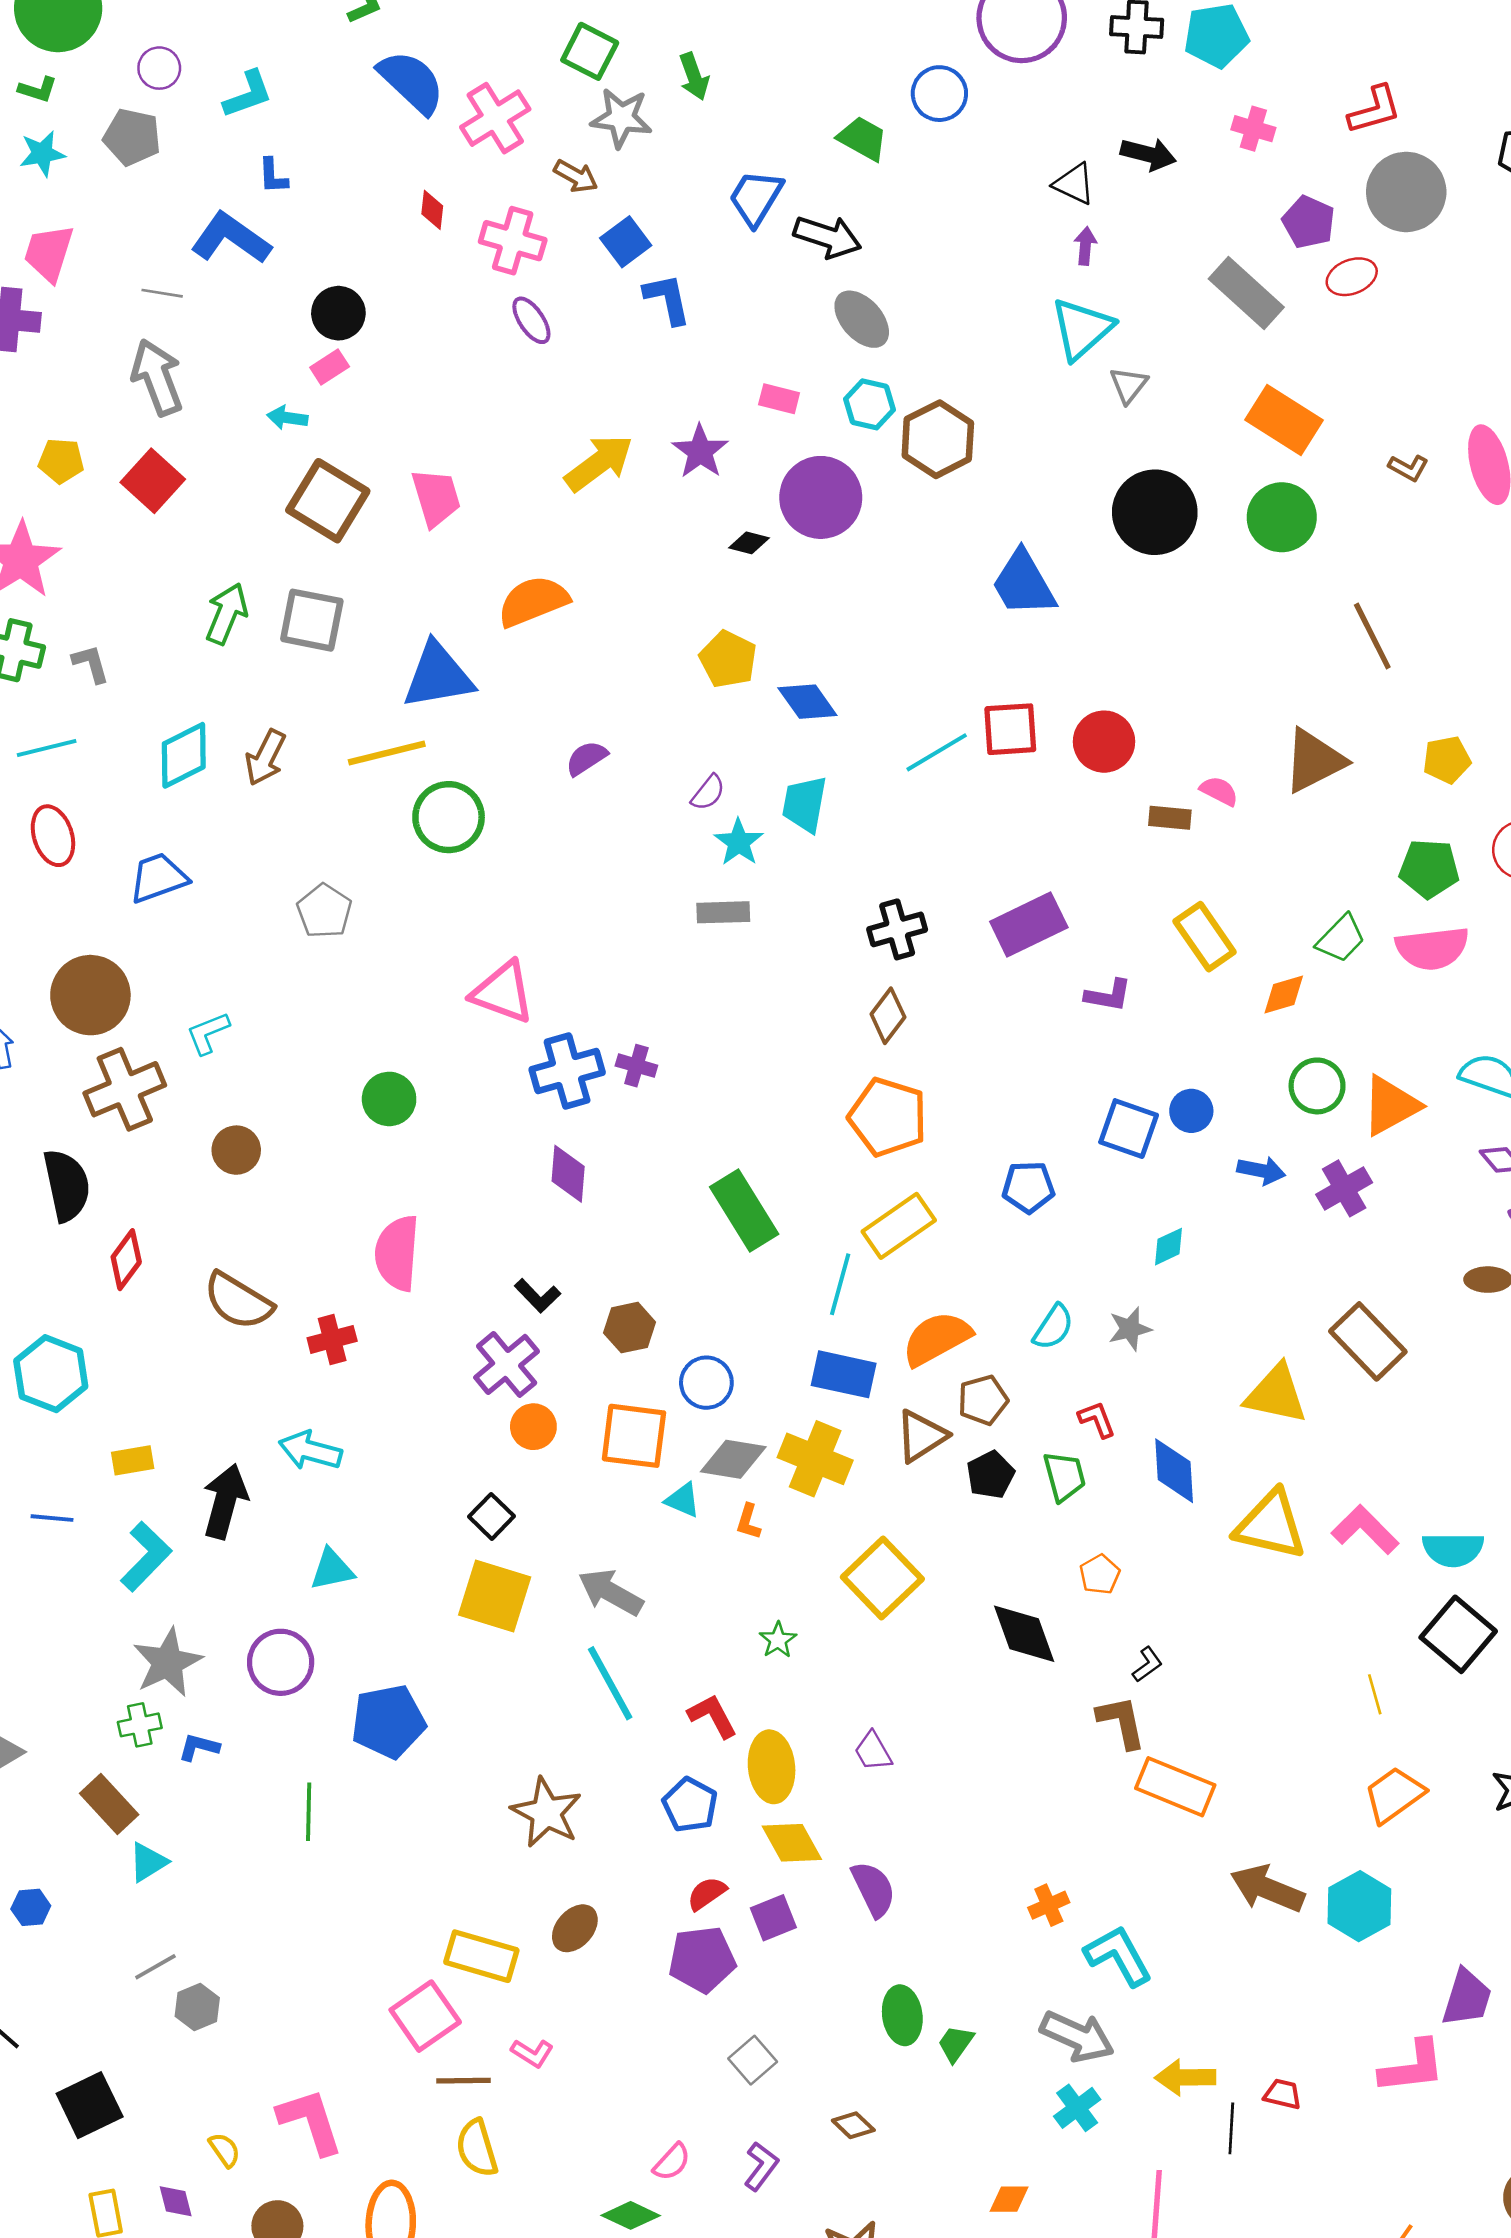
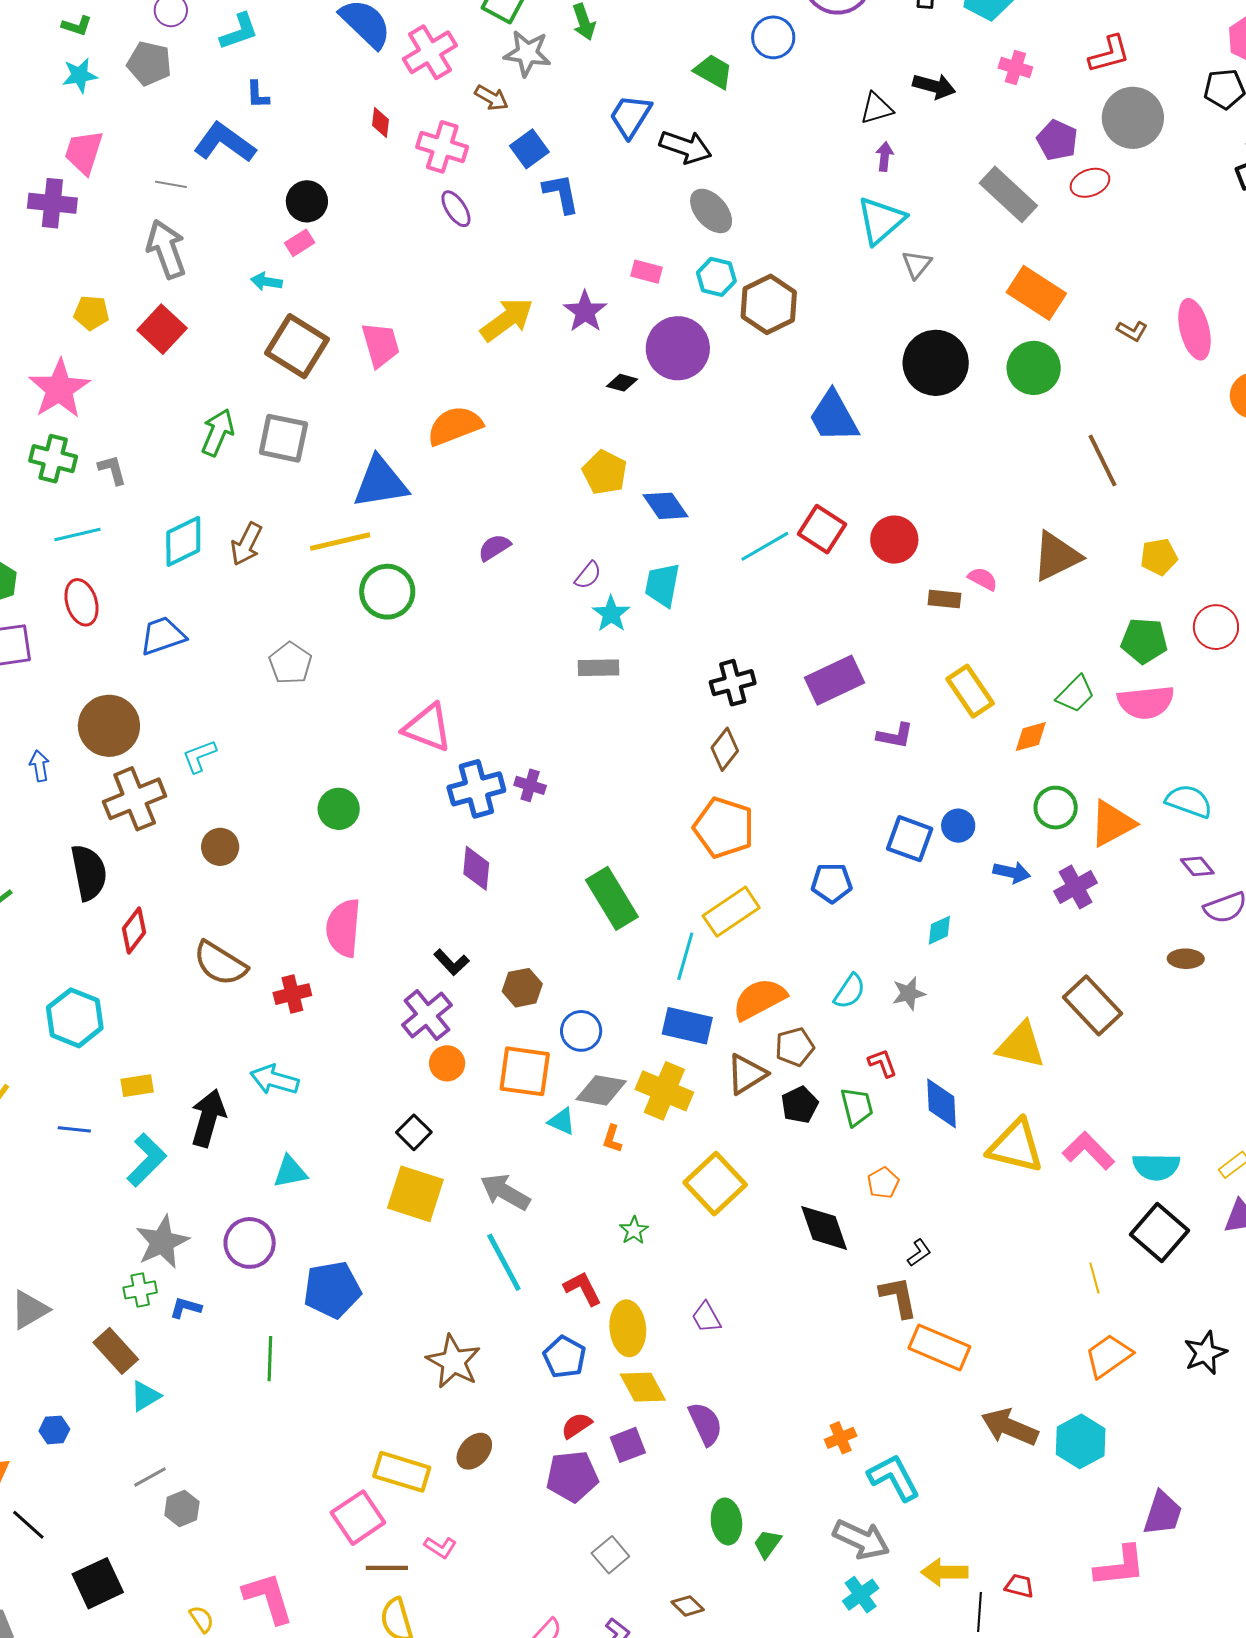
black triangle: (1074, 184) -> (876, 108), turned -42
red square: (1010, 729) -> (822, 529), turned 36

